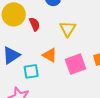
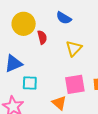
orange triangle: (50, 55) -> (59, 103), moved

